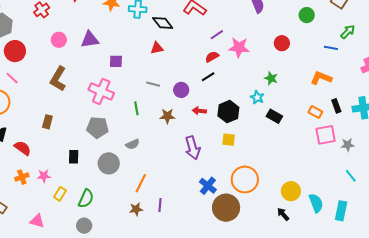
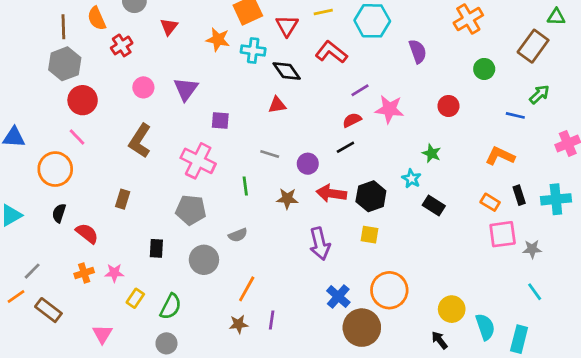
purple triangle: (90, 40) -> (186, 89), turned -48
red arrow: (199, 111) -> (331, 193), size x1.5
pink triangle: (37, 221) -> (102, 334), turned 42

